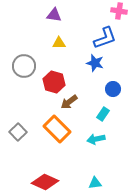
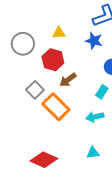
yellow triangle: (59, 43) -> (59, 33), moved
gray square: (18, 132) -> (35, 90), moved
cyan triangle: (95, 183) -> (93, 153), moved

